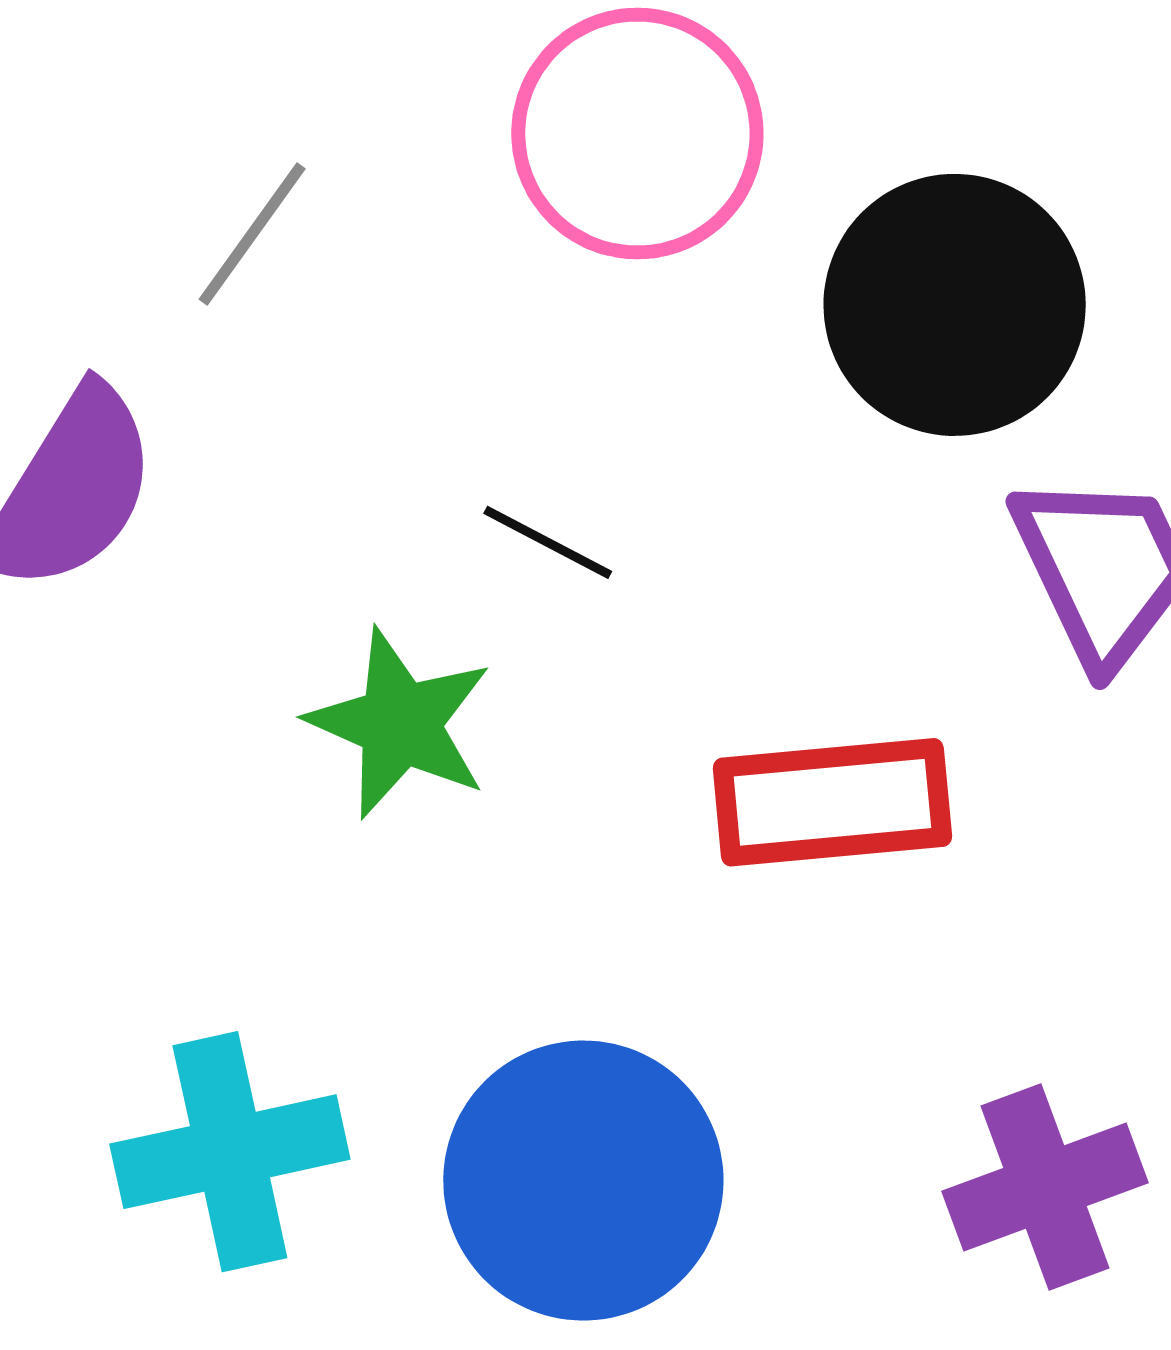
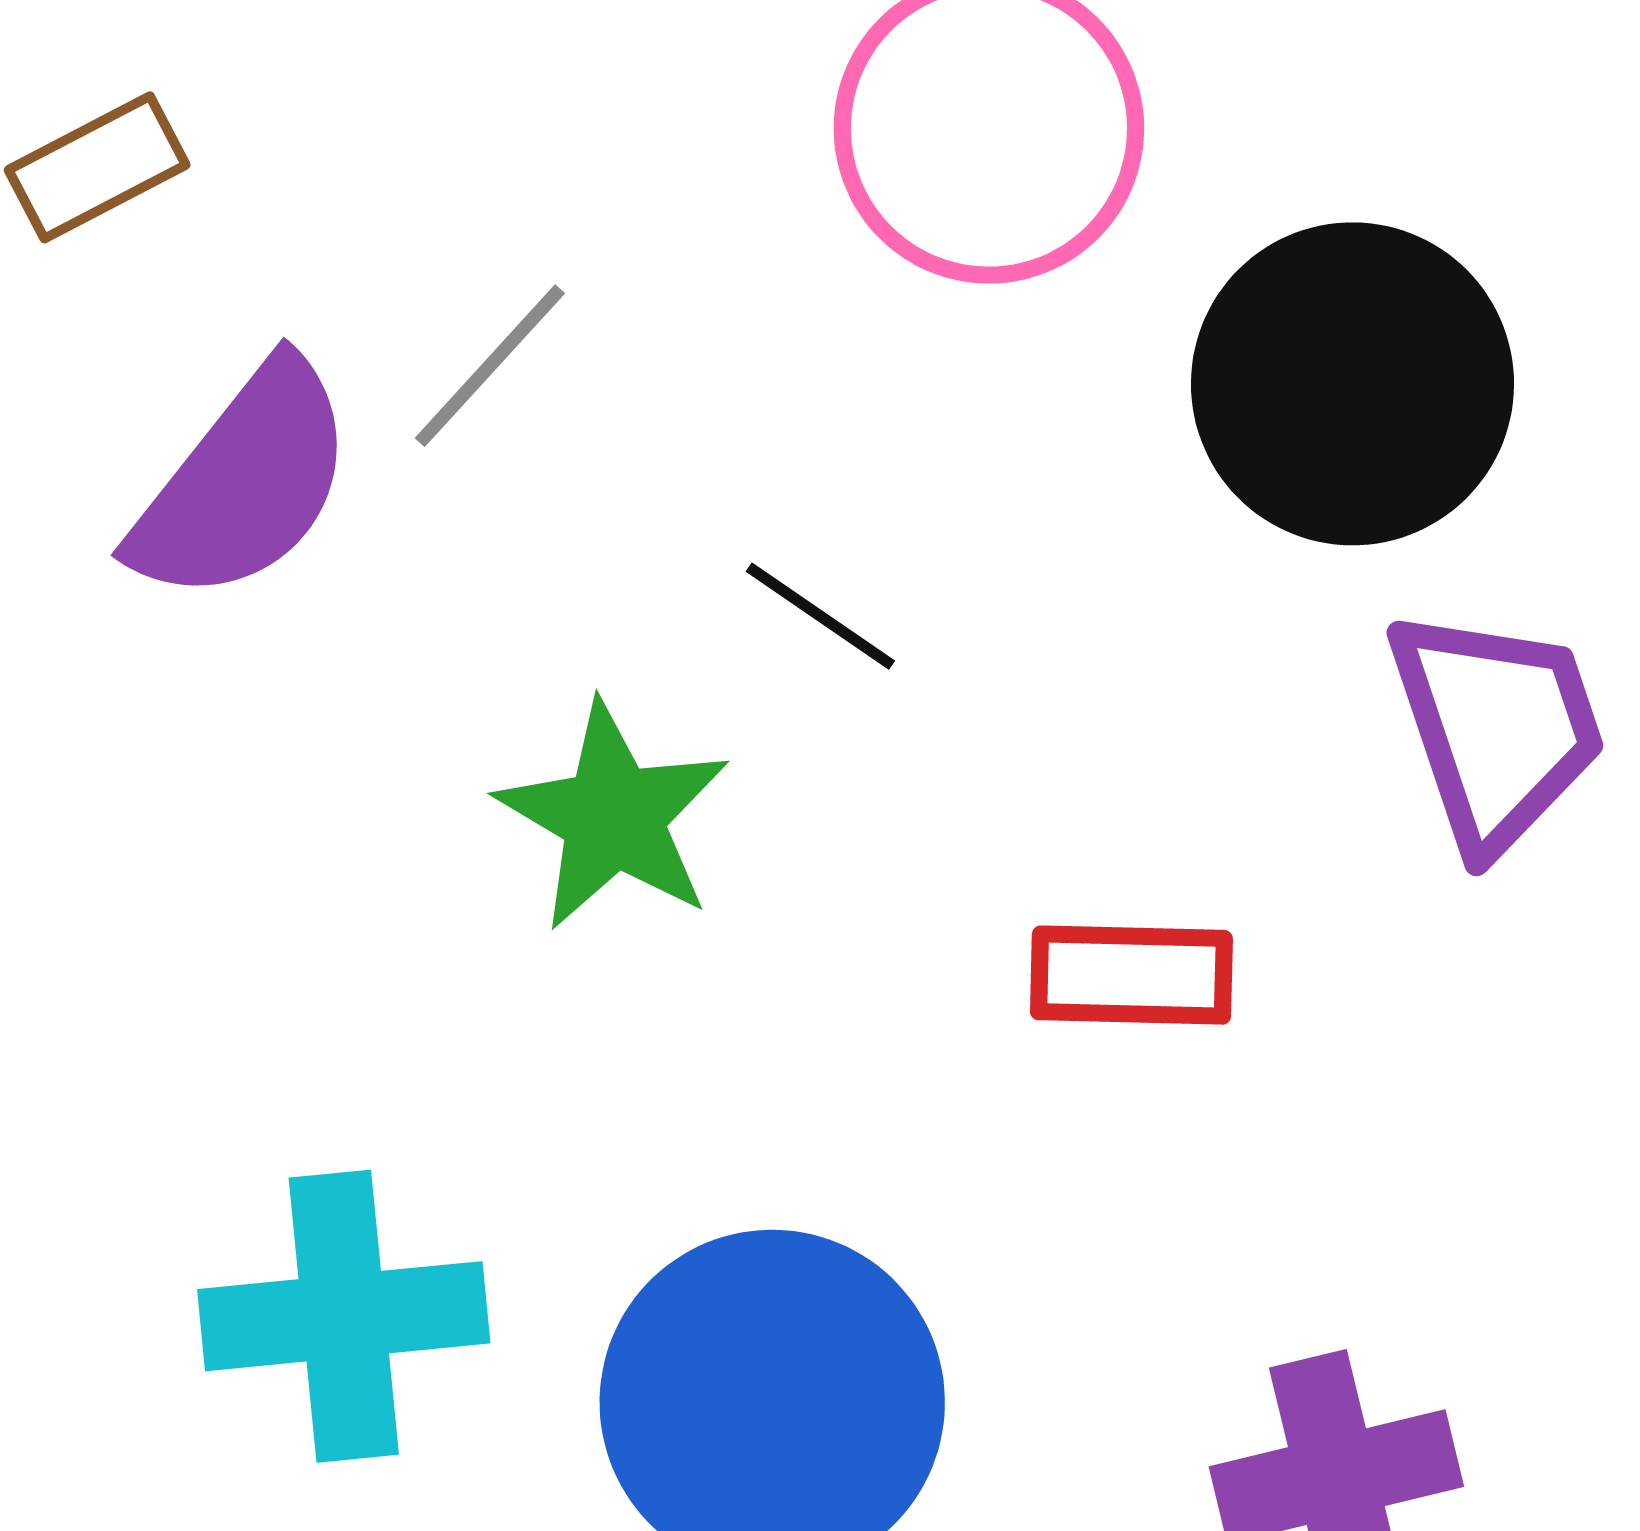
gray line: (252, 234) -> (490, 366), moved
red rectangle: (832, 802) -> (1131, 975), size x0.7

